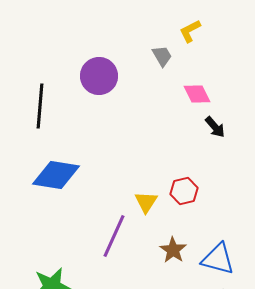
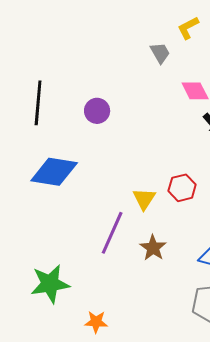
purple circle: (99, 76) -> (97, 111), moved, size x0.7
brown star: (173, 250) -> (153, 248), moved

